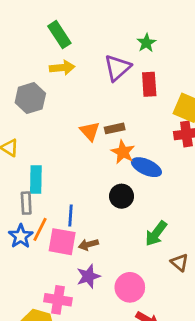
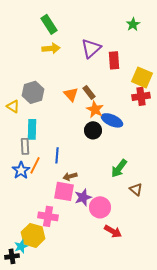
green star: (146, 43) -> (133, 24), moved
gray hexagon: (30, 98) -> (33, 92), moved
brown rectangle: (115, 128) -> (89, 92), turned 64
black circle: (122, 196) -> (93, 130), moved
pink square: (62, 242) -> (64, 191), moved
purple star: (88, 276) -> (83, 197), moved

